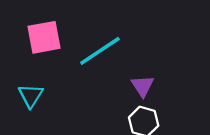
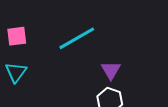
pink square: (44, 37) -> (17, 36), moved, size x0.7

